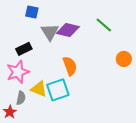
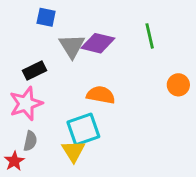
green line: (104, 25) -> (150, 36), turned 36
orange semicircle: (70, 66) -> (101, 95), turned -60
yellow triangle: (39, 89) -> (73, 151), moved, turned 36

